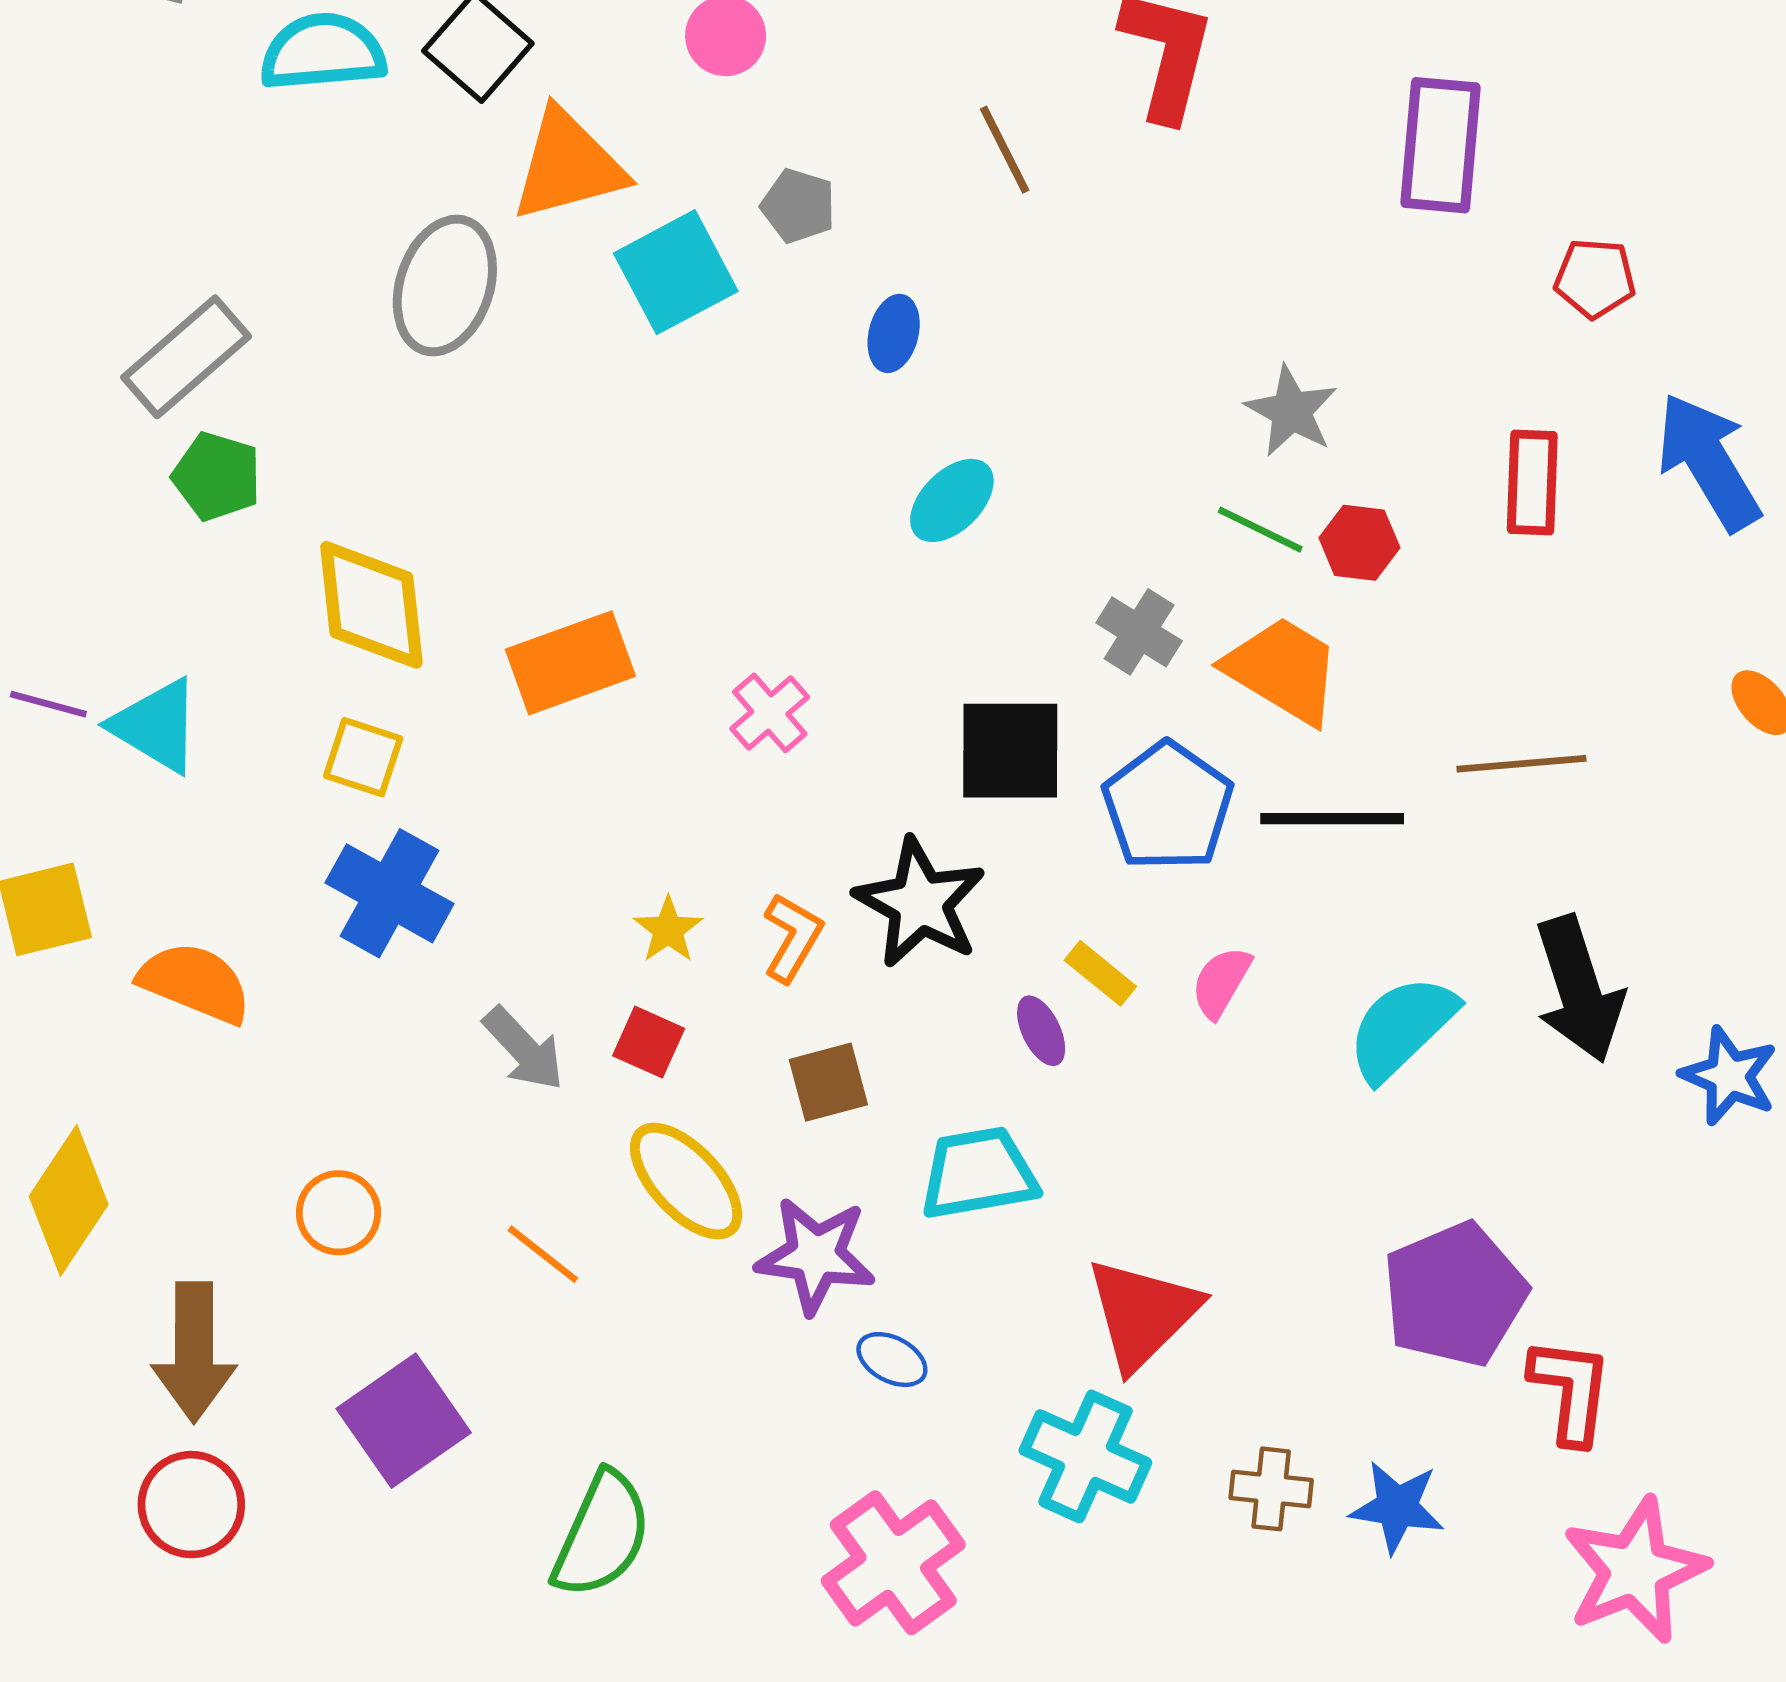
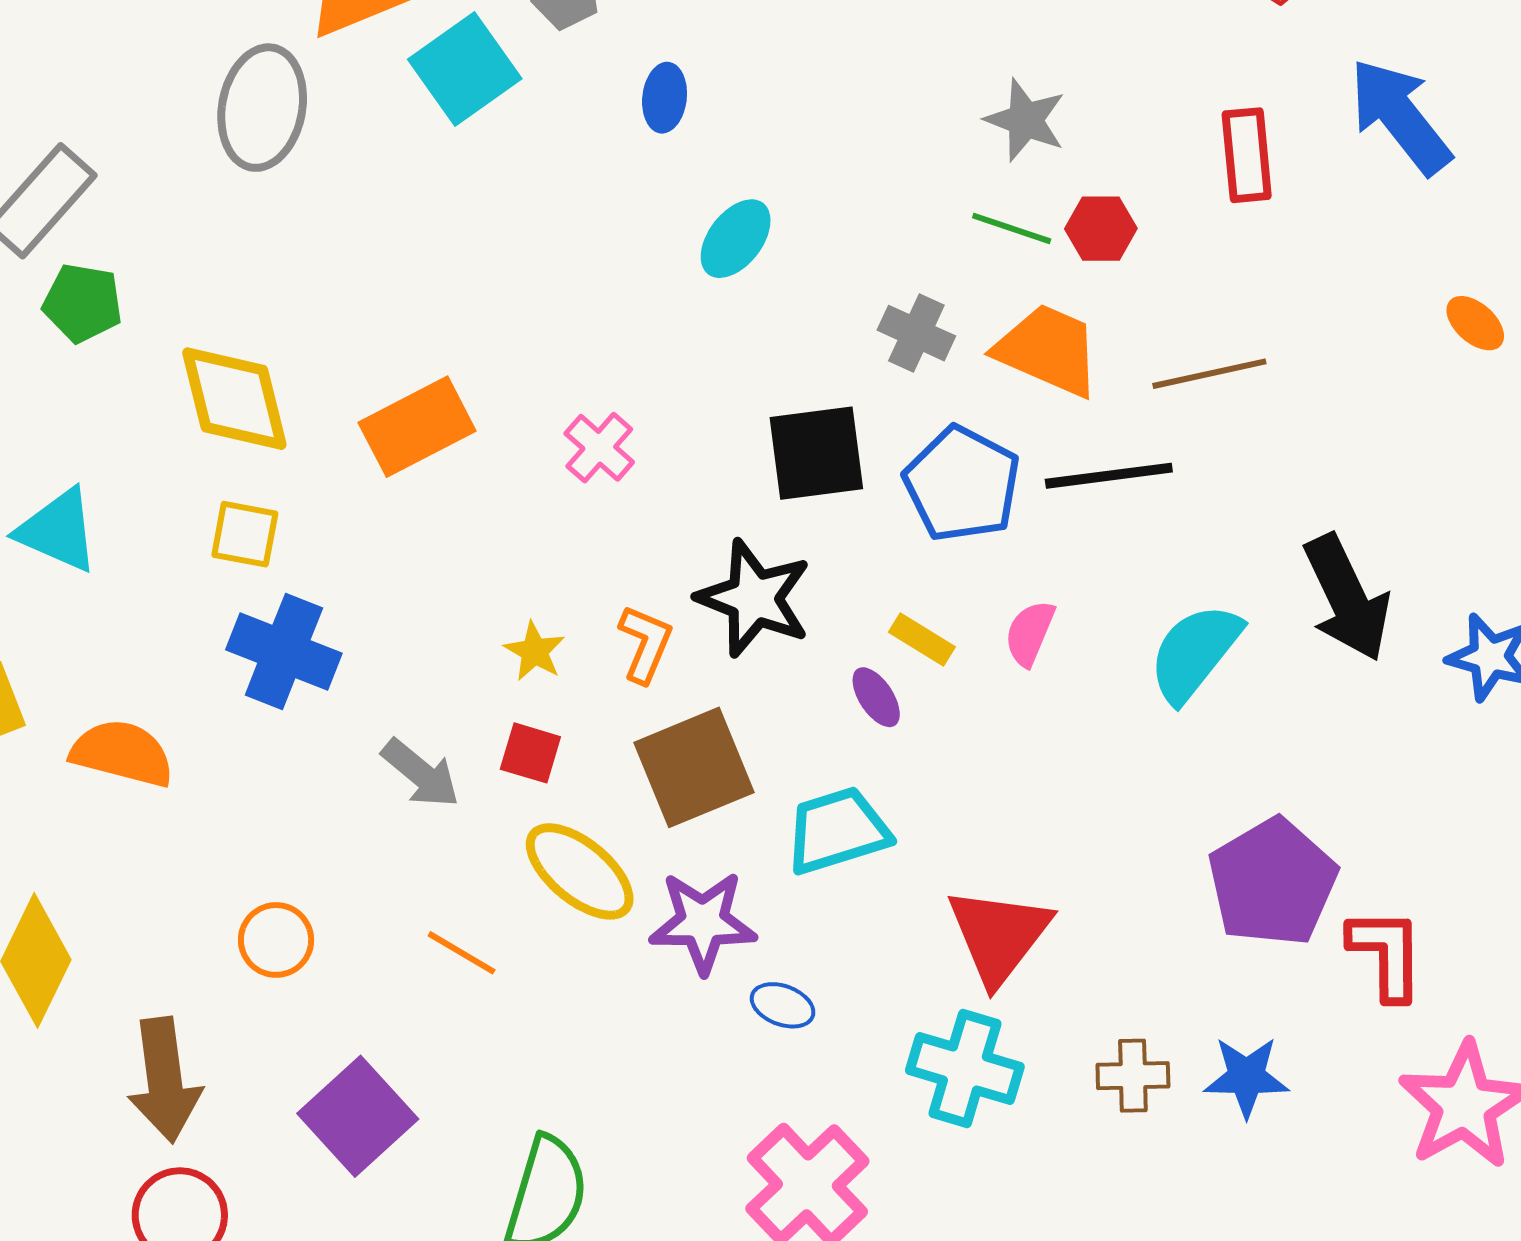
brown line: (1521, 764) -> (1209, 374), moved
brown square: (828, 1082) -> (694, 767), size x1.6

